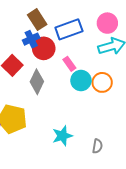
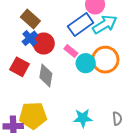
blue rectangle: (69, 29) -> (81, 25), moved
orange circle: (102, 82) -> (105, 60), size x1.4
cyan star: (62, 136) -> (83, 118), turned 30

